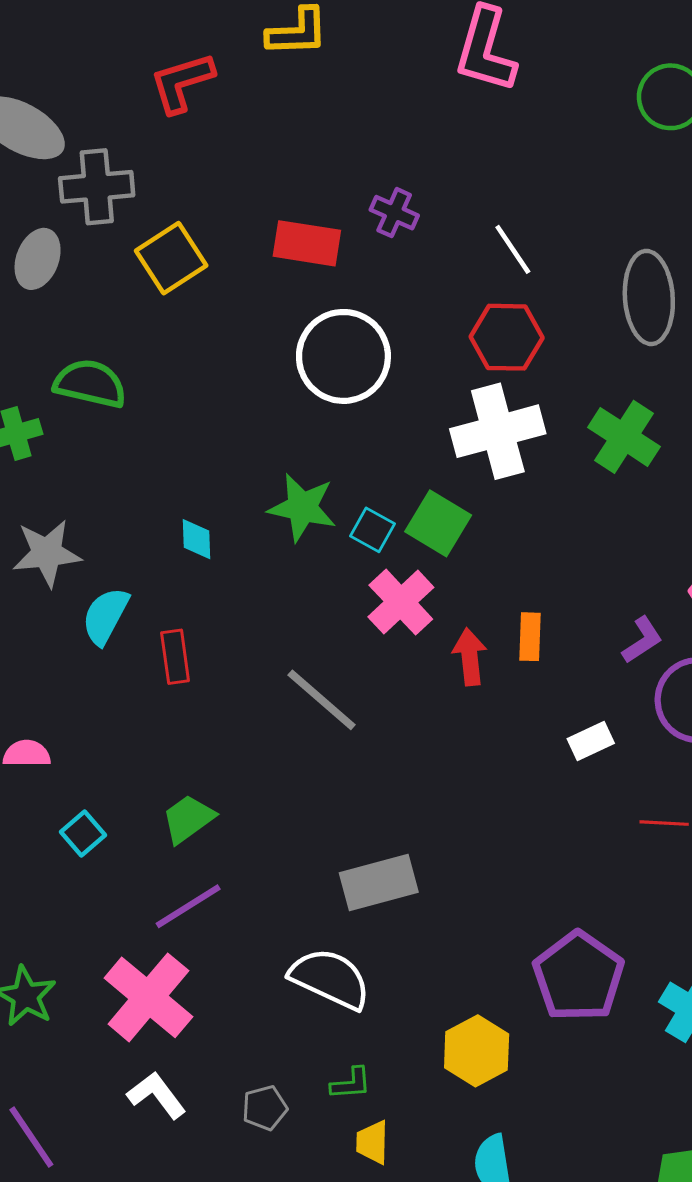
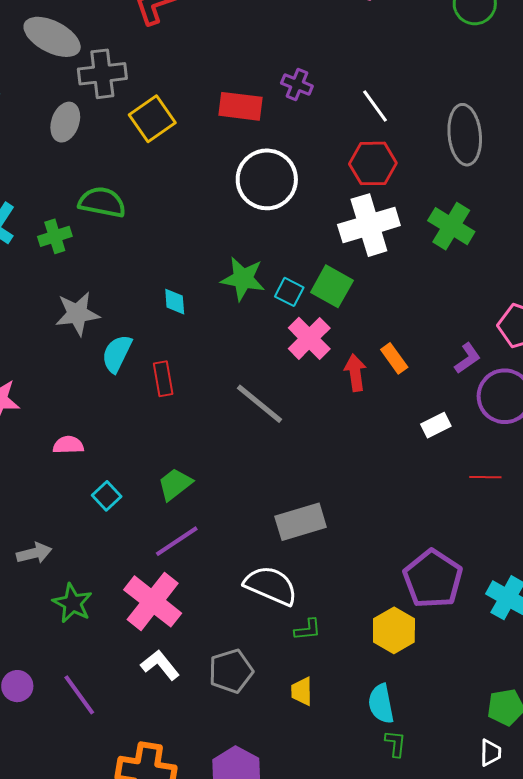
orange rectangle: (530, 637) -> (394, 358), turned -36
yellow hexagon: (477, 1051) -> (394, 630), moved
green L-shape: (351, 1083) -> (308, 630), moved
gray pentagon: (265, 1108) -> (231, 671), size x1.5

